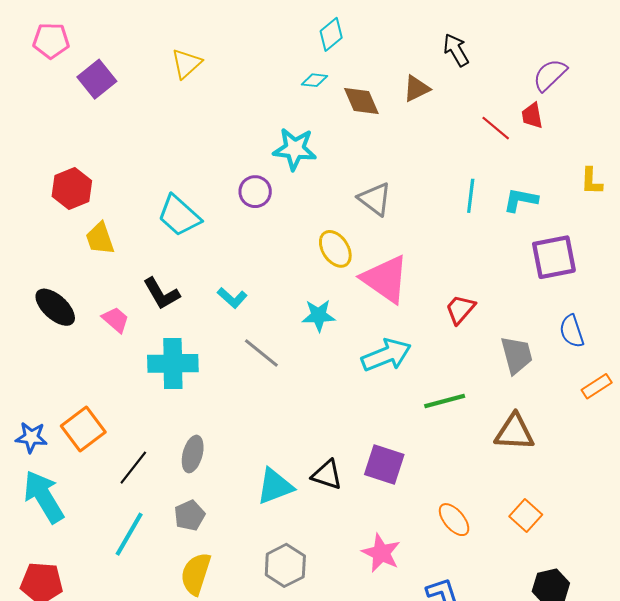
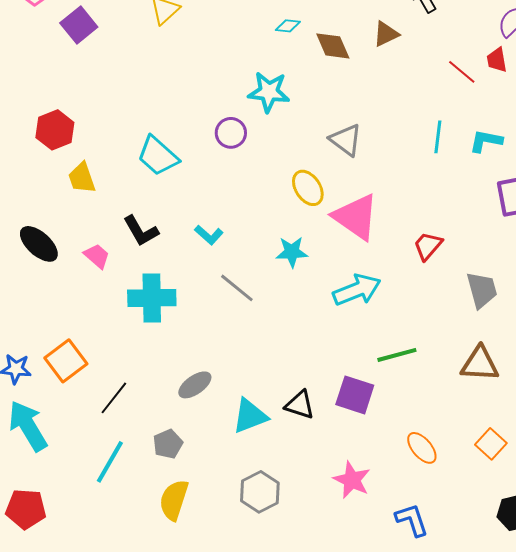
green line: (445, 401) -> (397, 355), moved
gray ellipse: (193, 454) -> (195, 385), moved, turned 40

